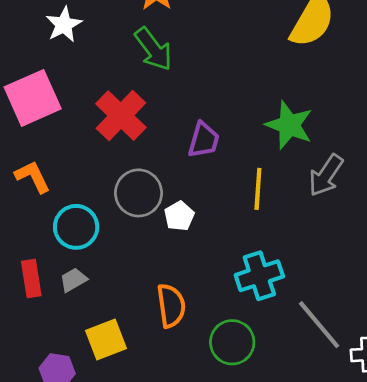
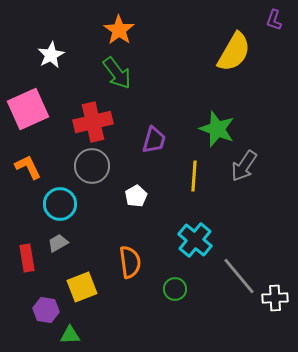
red cross: (121, 116) -> (93, 122), turned 33
gray circle: (139, 193) -> (92, 166), moved
cyan cross: (259, 276) -> (195, 240), turned -32
red rectangle: (31, 278) -> (27, 258), moved
green circle: (232, 342) -> (175, 289), size x0.7

